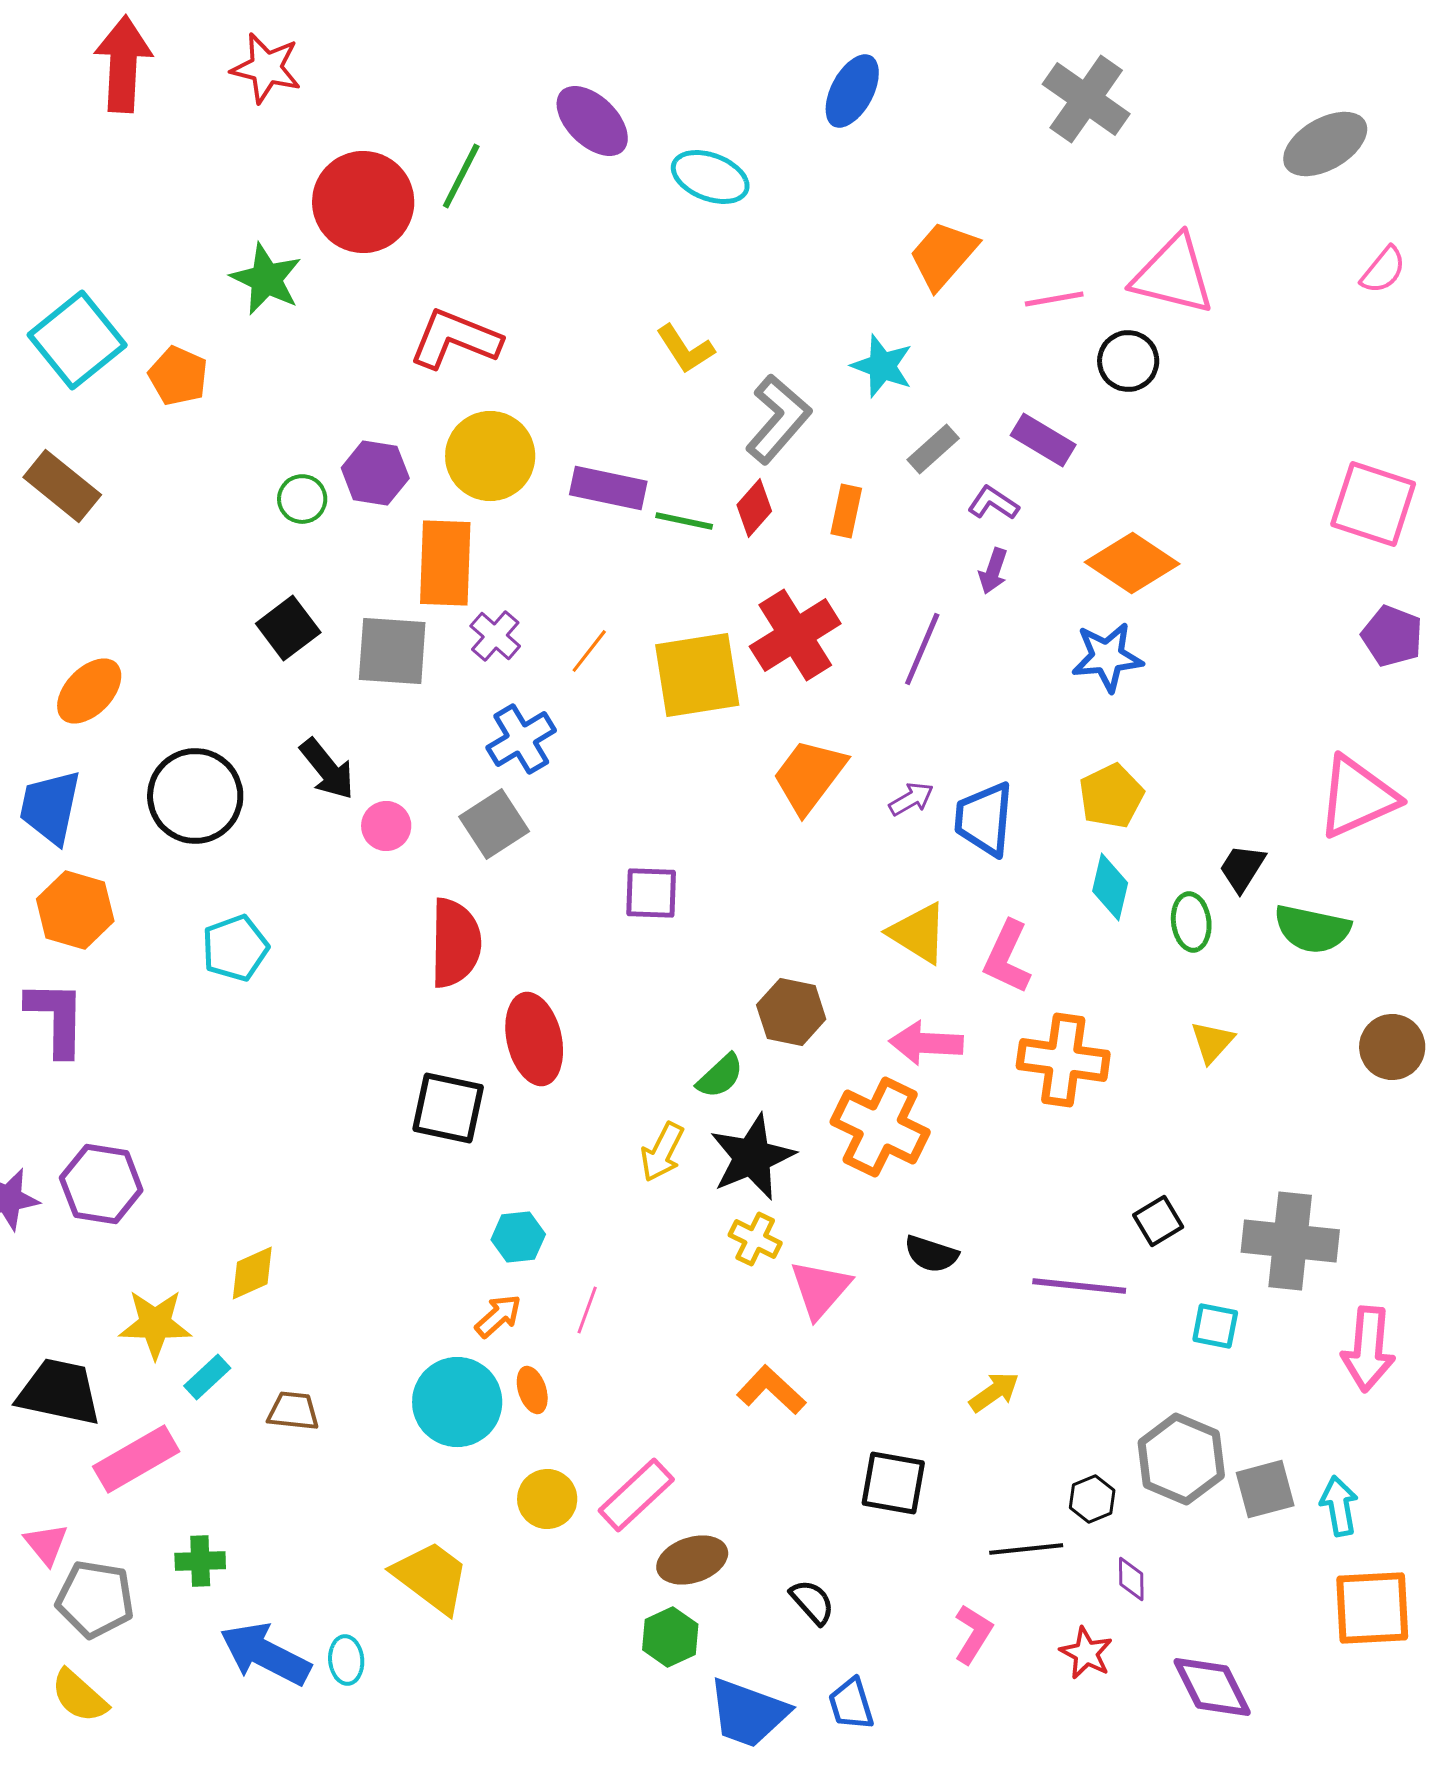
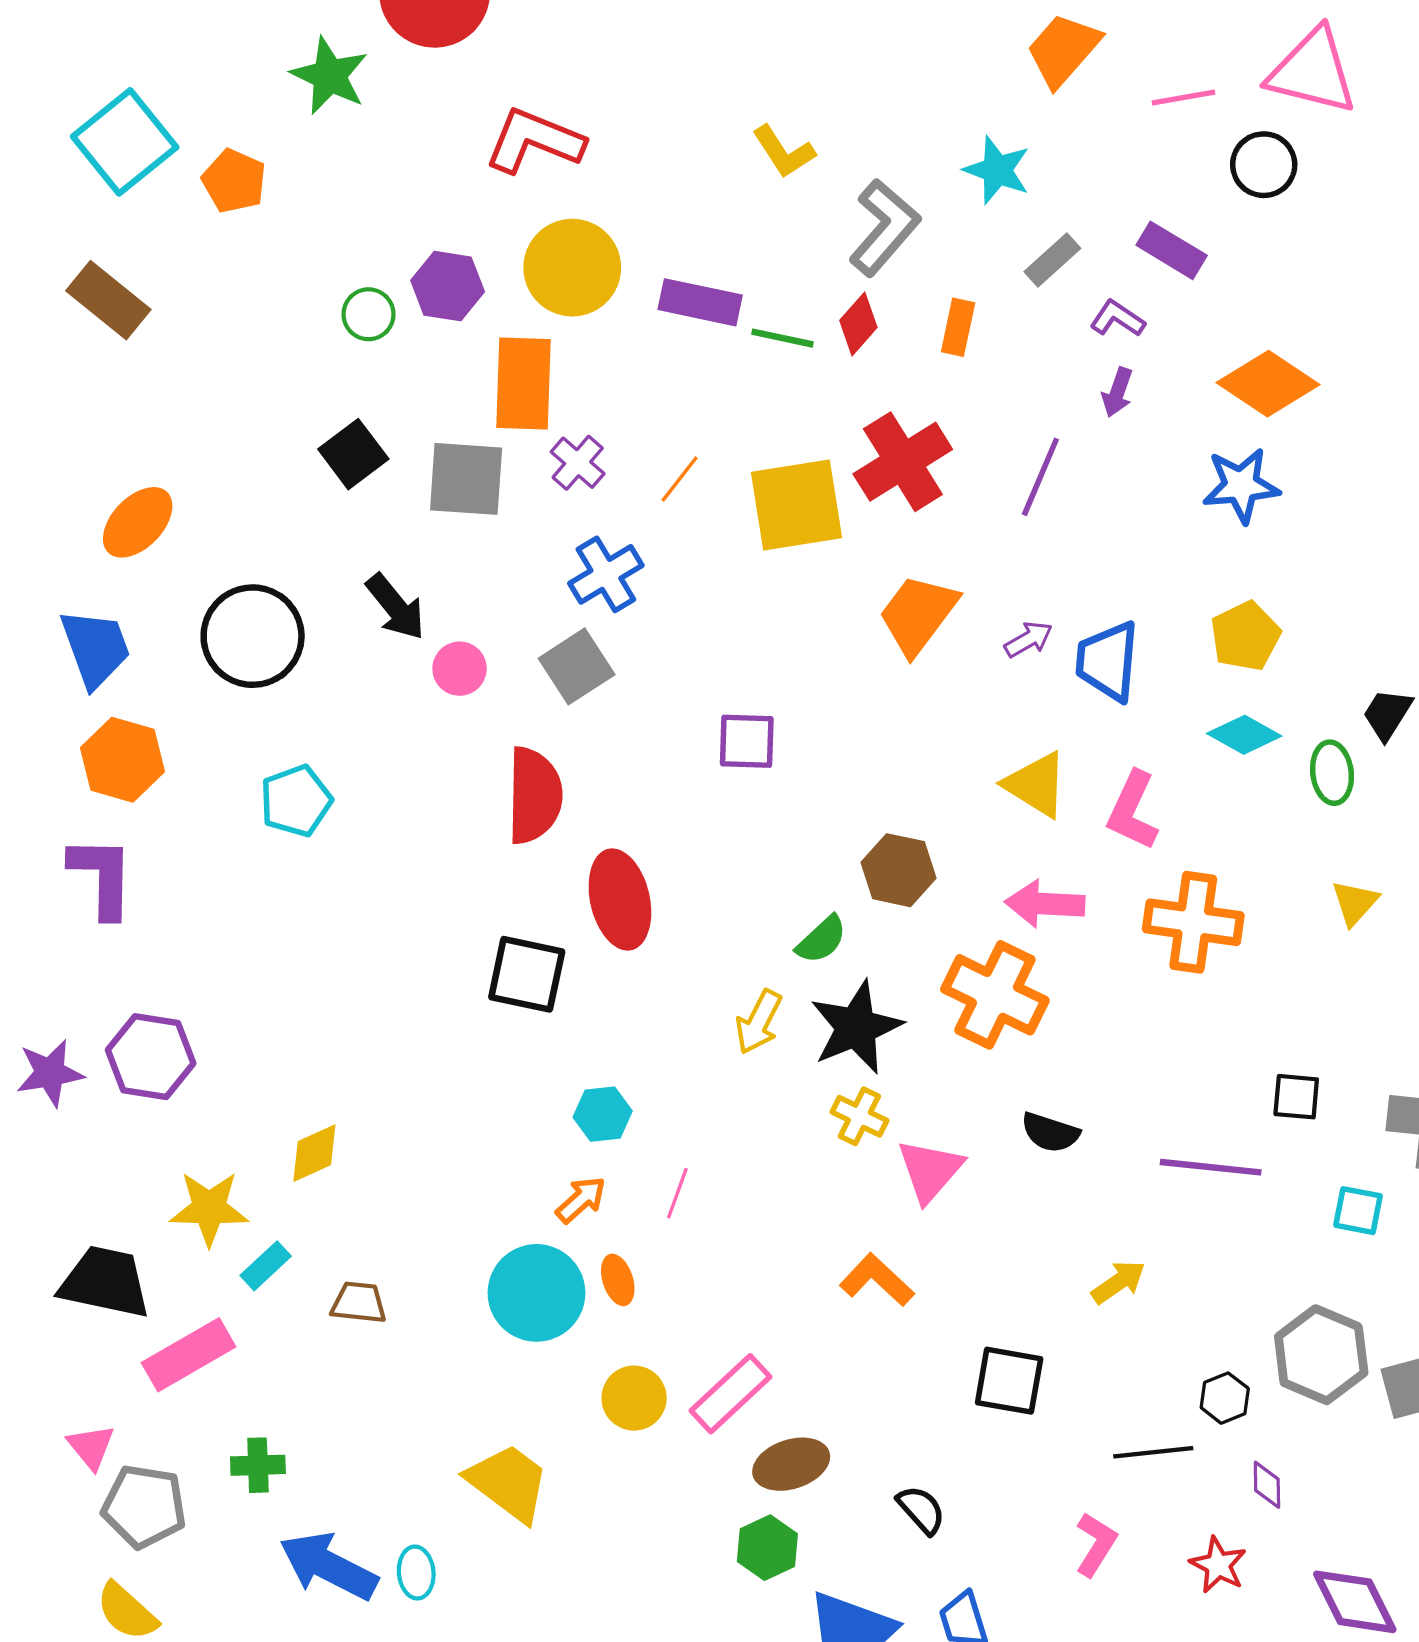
blue trapezoid: (50, 807) -> (95, 648), turned 148
cyan diamond: (1110, 887) -> (1244, 735), turned -74
black square: (1158, 1221) -> (1296, 1097), turned 36

